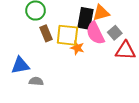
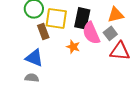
orange triangle: (101, 13) -> (116, 15), moved
yellow square: (67, 35) -> (56, 18), moved
blue triangle: (20, 65) -> (34, 58), moved, turned 30

